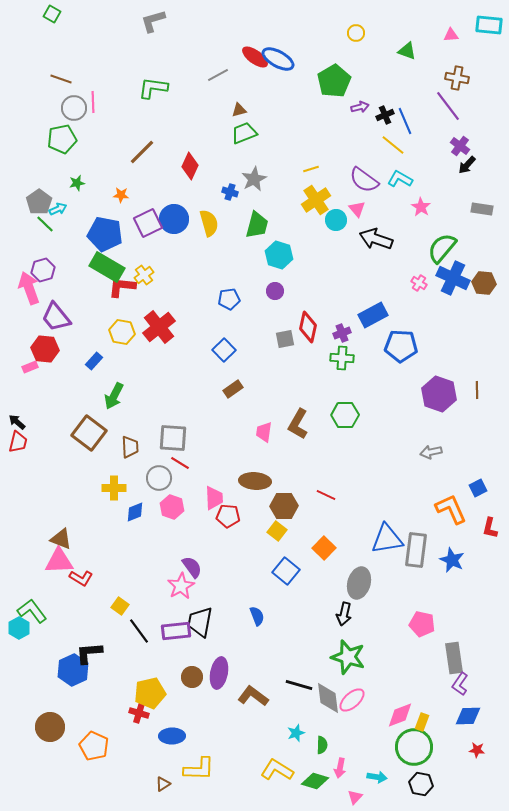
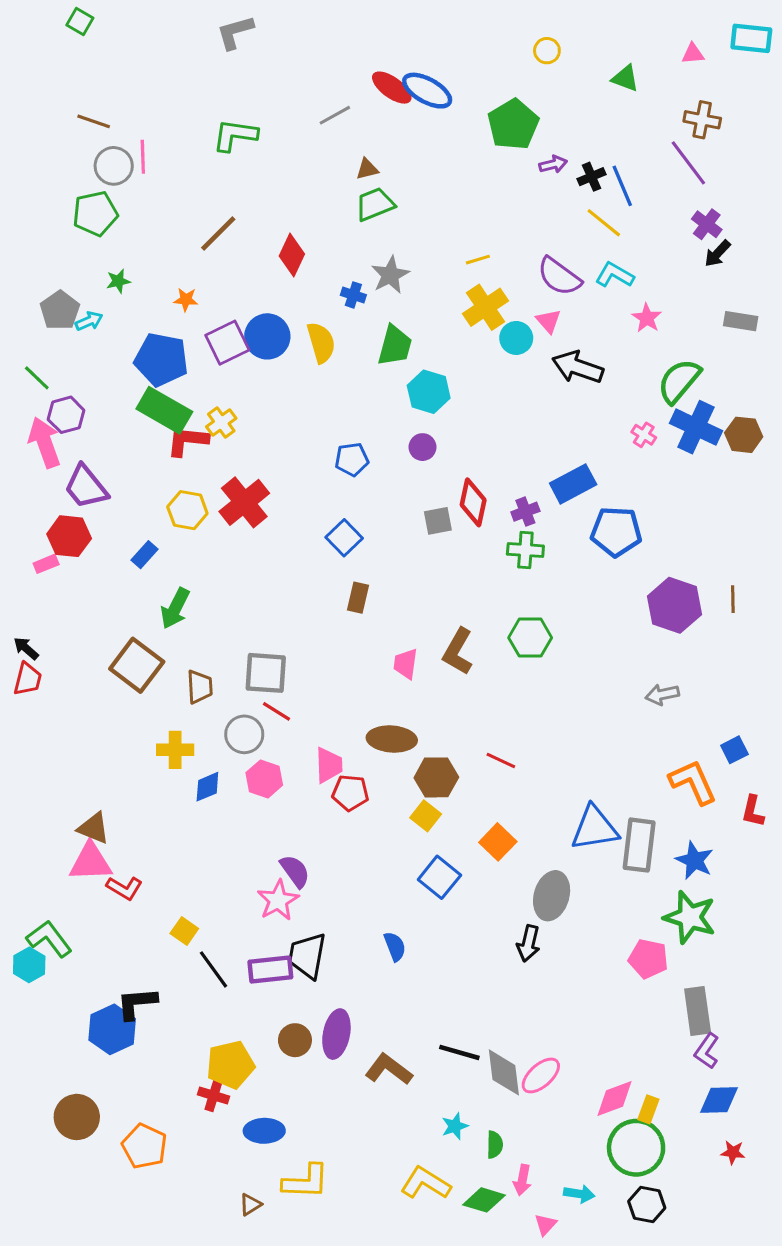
green line: (45, 224) -> (37, 378), moved
brown rectangle: (233, 389) -> (358, 598), turned -42
green star: (348, 657) -> (690, 917), moved

